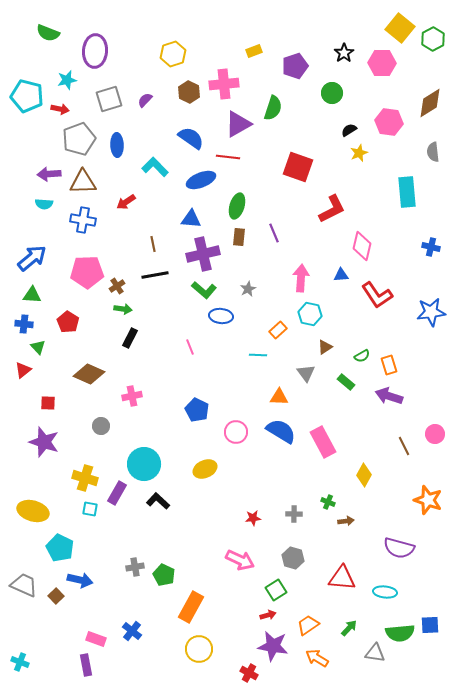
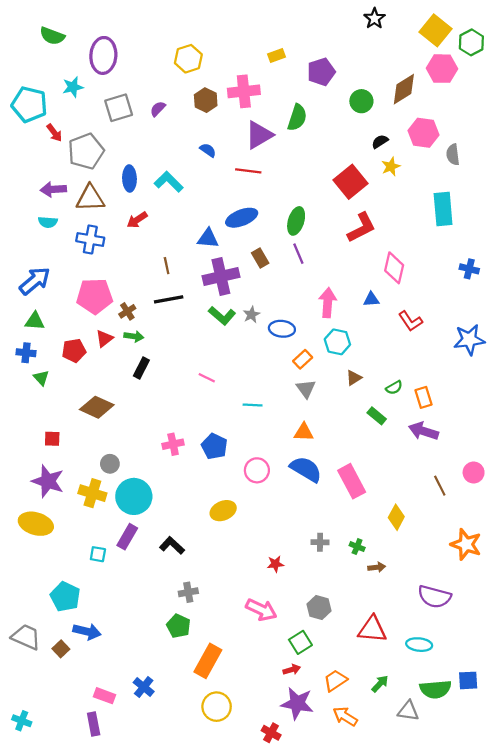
black star: (344, 53) -> (374, 18), moved
pink hexagon: (382, 63) -> (442, 69), moved
brown diamond: (430, 103) -> (404, 89), moved
red arrow: (60, 109) -> (54, 133), moved, turned 42
blue semicircle: (191, 138) -> (208, 150), size x0.6
blue ellipse: (117, 145) -> (129, 178), moved
gray semicircle: (433, 152) -> (453, 155), moved
red square: (298, 167) -> (351, 182), moved, turned 32
blue ellipse: (201, 180) -> (242, 218), moved
green ellipse: (237, 206) -> (296, 221), moved
brown rectangle: (239, 237) -> (260, 258), turned -36
gray star: (248, 289) -> (251, 315), moved
red L-shape: (377, 295) -> (410, 321), size x0.7
blue ellipse: (221, 316) -> (282, 329), moved
red pentagon: (68, 322) -> (74, 351), turned 30
pink line: (190, 347) -> (207, 378), turned -42
cyan line: (258, 355) -> (253, 405), moved
red triangle: (23, 370) -> (104, 339), moved
gray triangle: (306, 373) -> (306, 389), moved
pink cross: (132, 396) -> (173, 444), moved
cyan circle: (144, 464) -> (134, 496), moved
yellow cross: (85, 478) -> (92, 493), moved
yellow ellipse: (33, 511) -> (36, 524), moved
gray cross: (294, 514) -> (320, 542), moved
gray cross: (135, 567) -> (188, 592), moved

